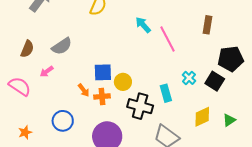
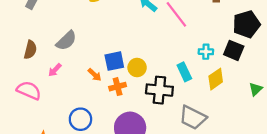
cyan cross: (189, 78) -> (206, 52), turned -32
orange arrow: (84, 90) -> (95, 75), moved
yellow diamond: (202, 117) -> (216, 79), moved

